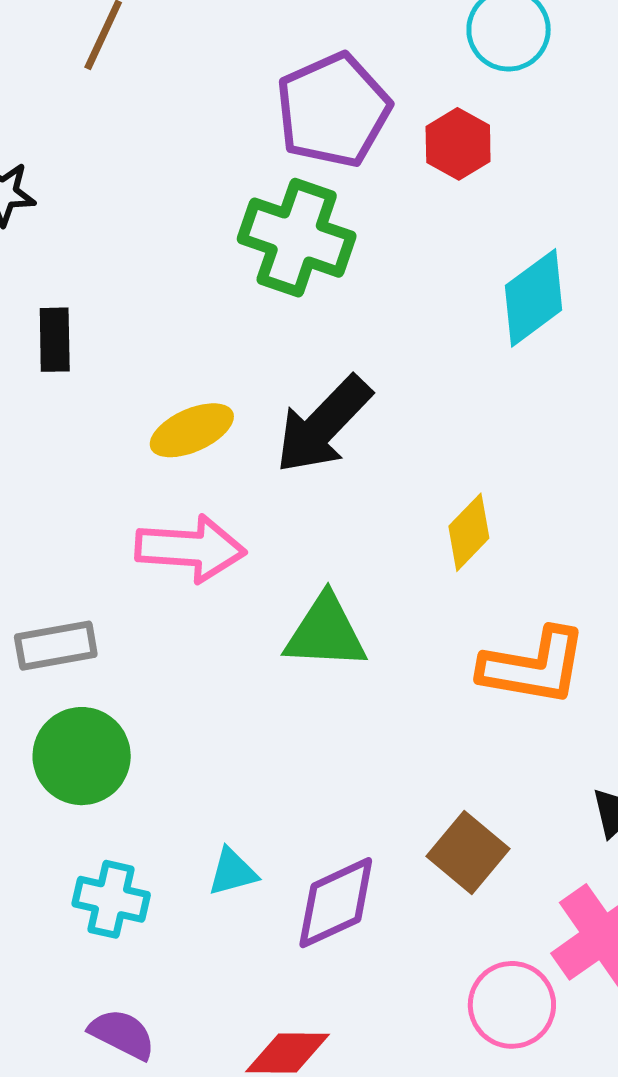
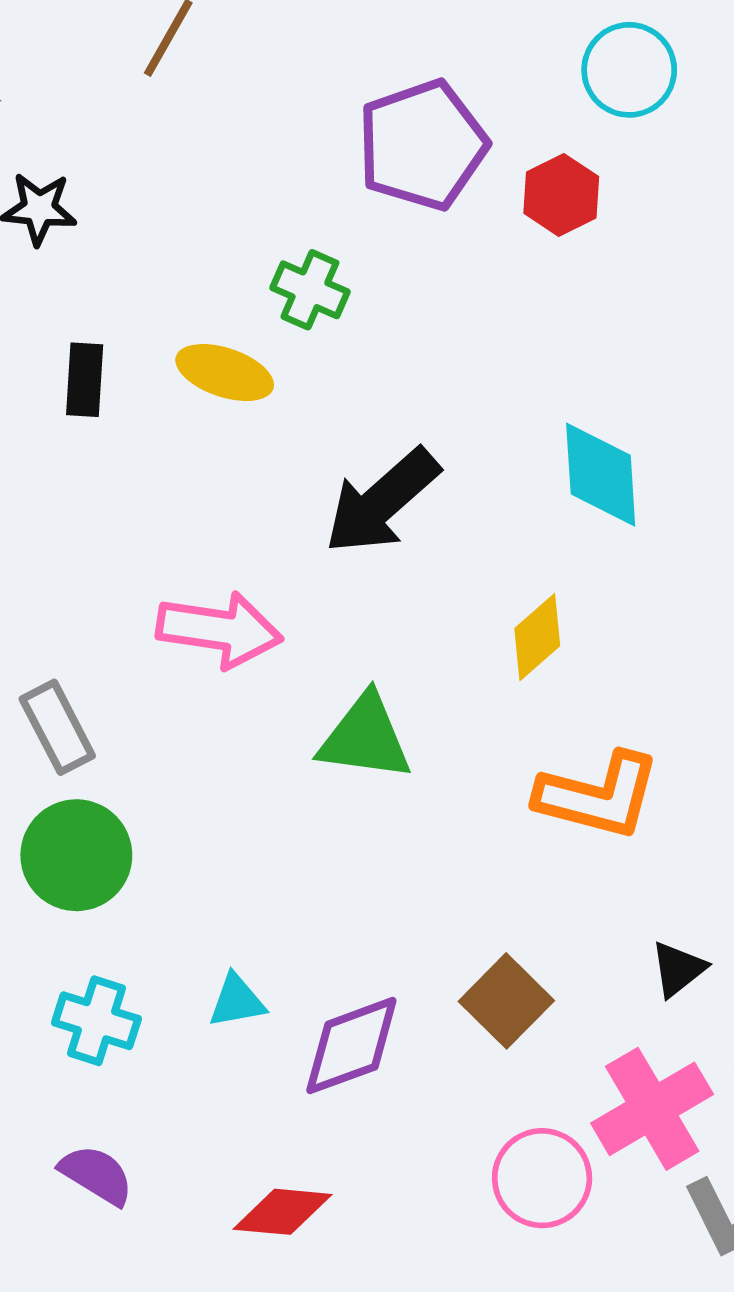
green cross: (297, 238) -> (310, 290), moved, size x0.6
cyan diamond: (534, 298) -> (601, 475), moved, turned -62
yellow ellipse: (192, 430) -> (225, 373), moved, turned 38
gray rectangle: (56, 646) -> (57, 727), turned 68

